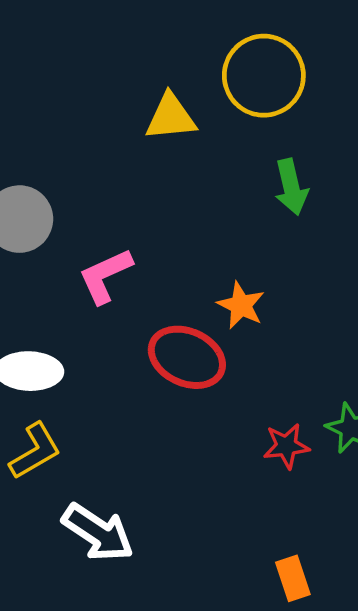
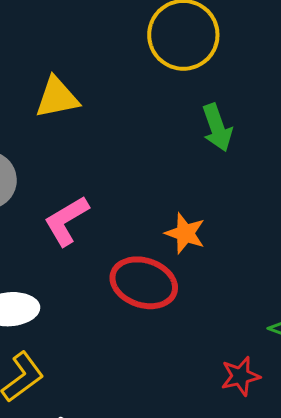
yellow triangle: (171, 117) -> (57, 98), moved
red star: (286, 446) -> (240, 376), moved

